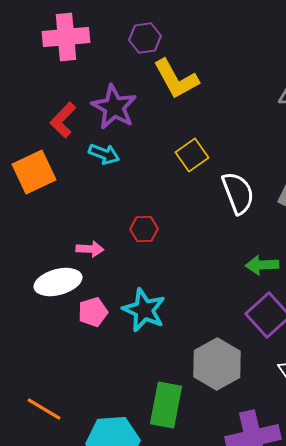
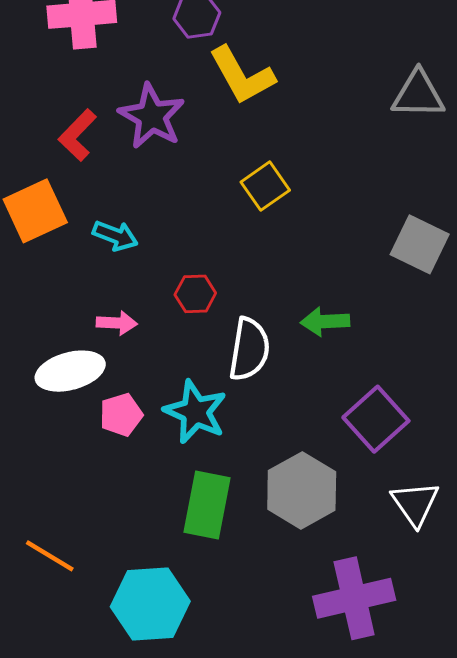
cyan arrow: (104, 154) -> (115, 236), moved
white semicircle: (238, 193) -> (249, 349), moved, turned 30
green arrow: (262, 265) -> (325, 322), moved
green rectangle: (166, 405) -> (207, 505), moved

